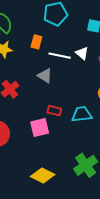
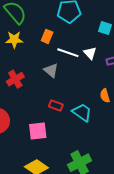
cyan trapezoid: (82, 114) -> (82, 112), turned 35
pink square: (40, 128) -> (38, 131), moved

